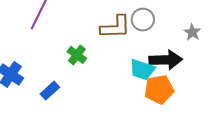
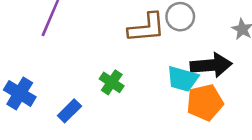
green cross: (77, 55) -> (112, 82), moved

